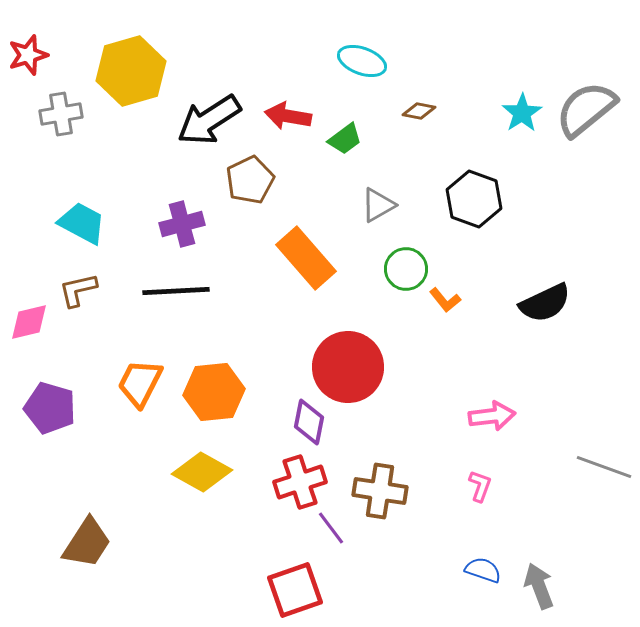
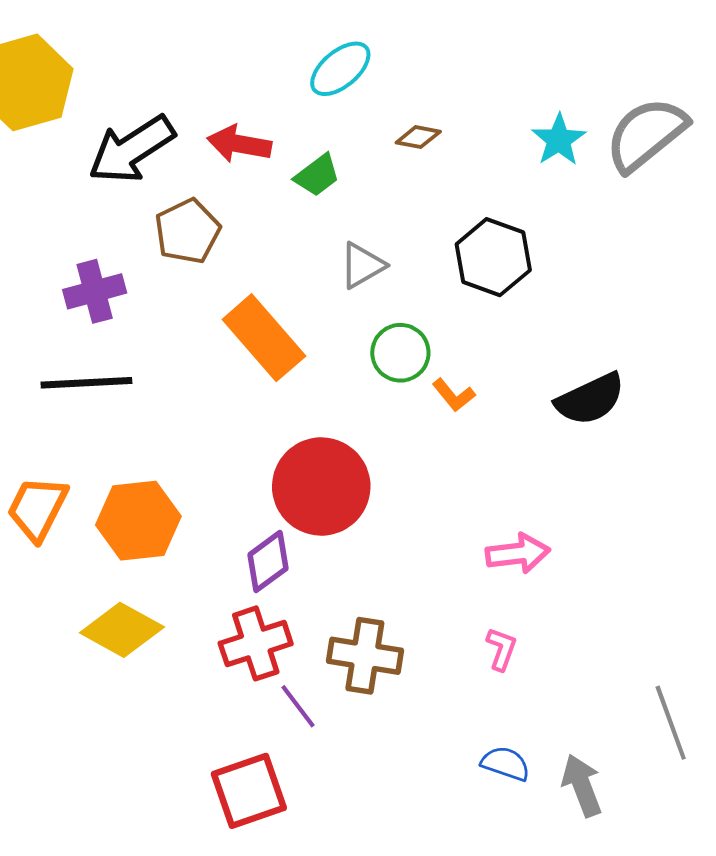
cyan ellipse: (362, 61) -> (340, 69), turned -60
purple diamond: (309, 422) -> (268, 562), turned 42
gray line: (604, 467) -> (671, 723), moved, turned 50

